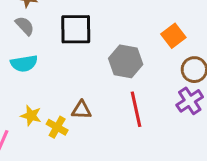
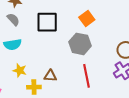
orange square: (173, 36) -> (87, 18), moved
yellow star: (31, 116) -> (20, 70), moved
yellow cross: (57, 127) -> (34, 87), turned -32

